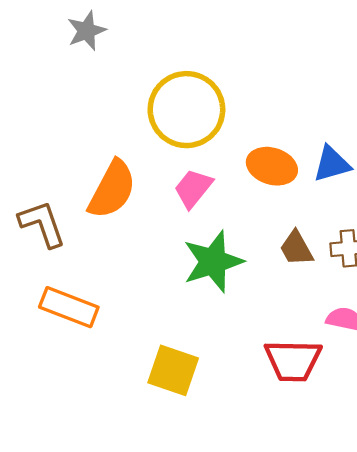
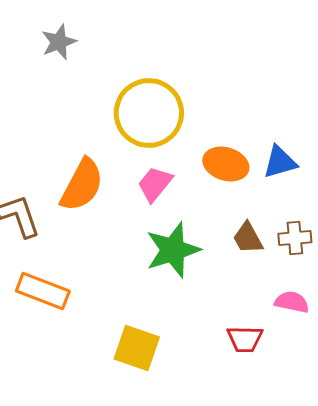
red trapezoid: (293, 360) -> (245, 339), size x0.7

